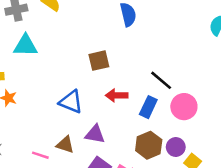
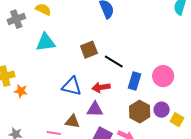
cyan triangle: (25, 45) -> (46, 42), moved
black line: (161, 80) -> (114, 61), moved
red arrow: (117, 95) -> (101, 87), moved

